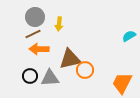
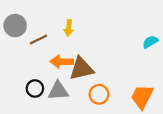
gray circle: (35, 17) -> (15, 26), moved
orange arrow: (39, 49) -> (62, 62), moved
orange circle: (85, 70) -> (99, 94), moved

